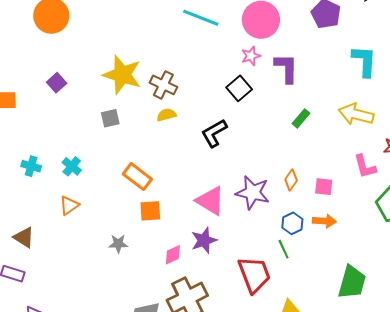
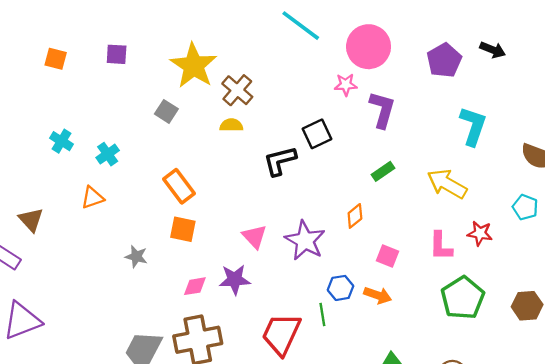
purple square: (57, 83) -> (117, 54), turned 30
black square: (239, 88) -> (317, 134), moved
gray square: (110, 118) -> (166, 111), turned 30
orange diamond: (291, 180) -> (355, 216), moved
pink triangle: (210, 201) -> (254, 237), size x0.7
red trapezoid: (254, 274) -> (281, 334), turned -150

